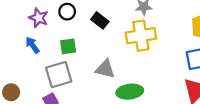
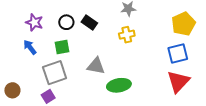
black circle: (67, 12) -> (66, 22), moved
yellow cross: (141, 36) -> (127, 35), size x0.6

